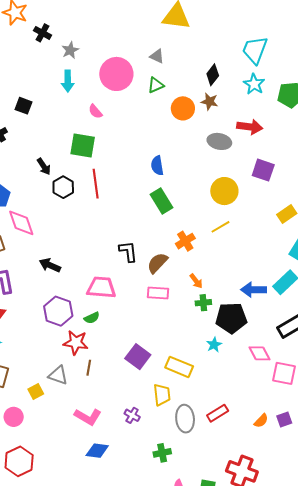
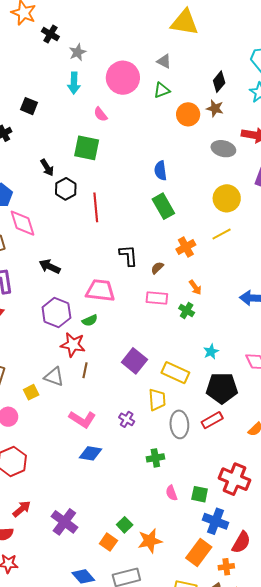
red line: (96, 184) -> (96, 207), moved
brown semicircle: (157, 263) -> (157, 268), size x0.6
green cross: (203, 303) -> (187, 311), moved, turned 35
black pentagon: (231, 318) -> (222, 388), moved

